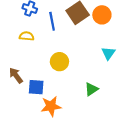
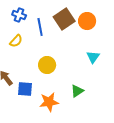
yellow semicircle: (27, 36) -> (16, 41), turned 128
orange star: (51, 106) -> (49, 102), moved

